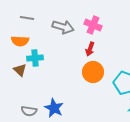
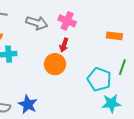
orange circle: (93, 72) -> (55, 64), moved

